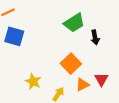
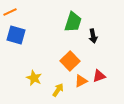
green trapezoid: (74, 23) -> (73, 22), turned -40
red triangle: (101, 79) -> (99, 76), turned 40

